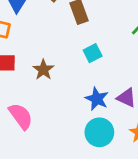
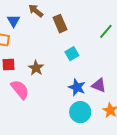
pink semicircle: (21, 116) -> (20, 90), moved

